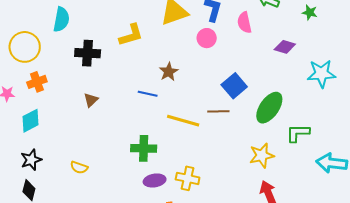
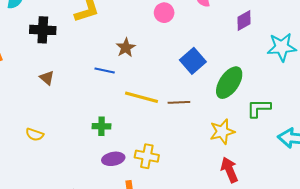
purple diamond: (285, 47) -> (244, 20), turned -45
brown triangle: (91, 100) -> (47, 78), turned -35
brown line: (218, 111) -> (179, 102), moved
green cross: (144, 148) -> (101, 126), size x0.7
yellow semicircle: (79, 167) -> (35, 135), moved

